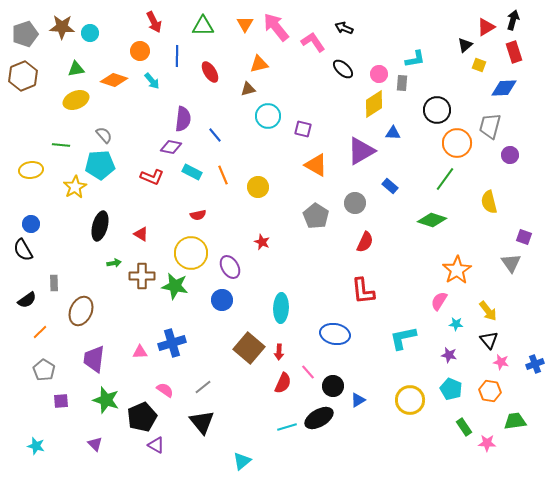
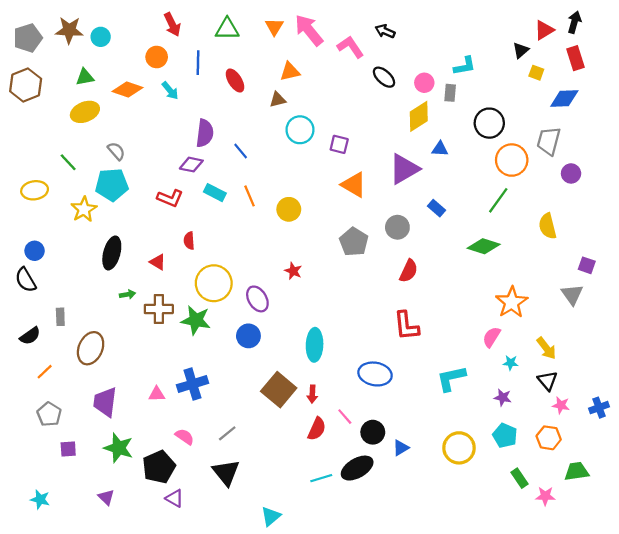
green line: (61, 145) -> (68, 162), turned 42
red semicircle: (198, 215) -> (189, 241), moved, turned 98

